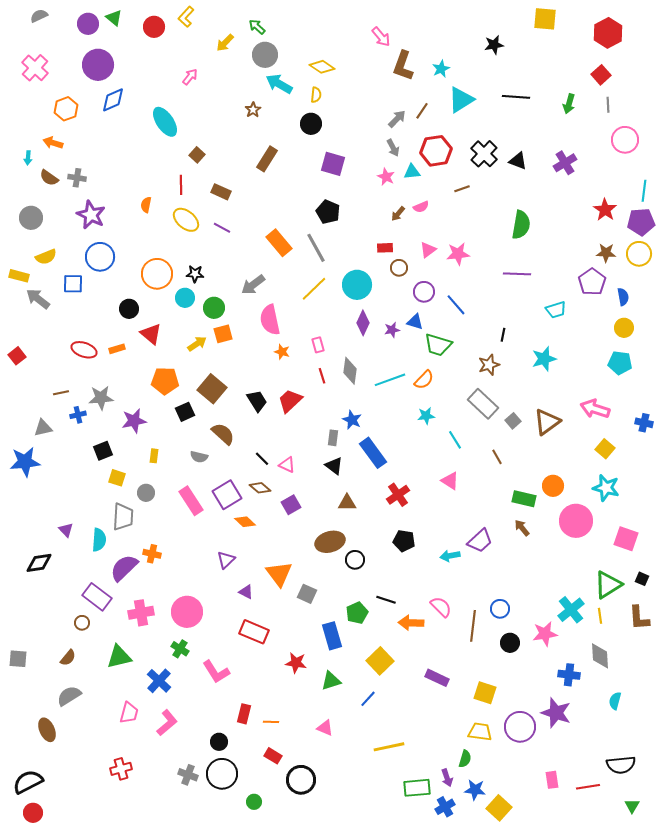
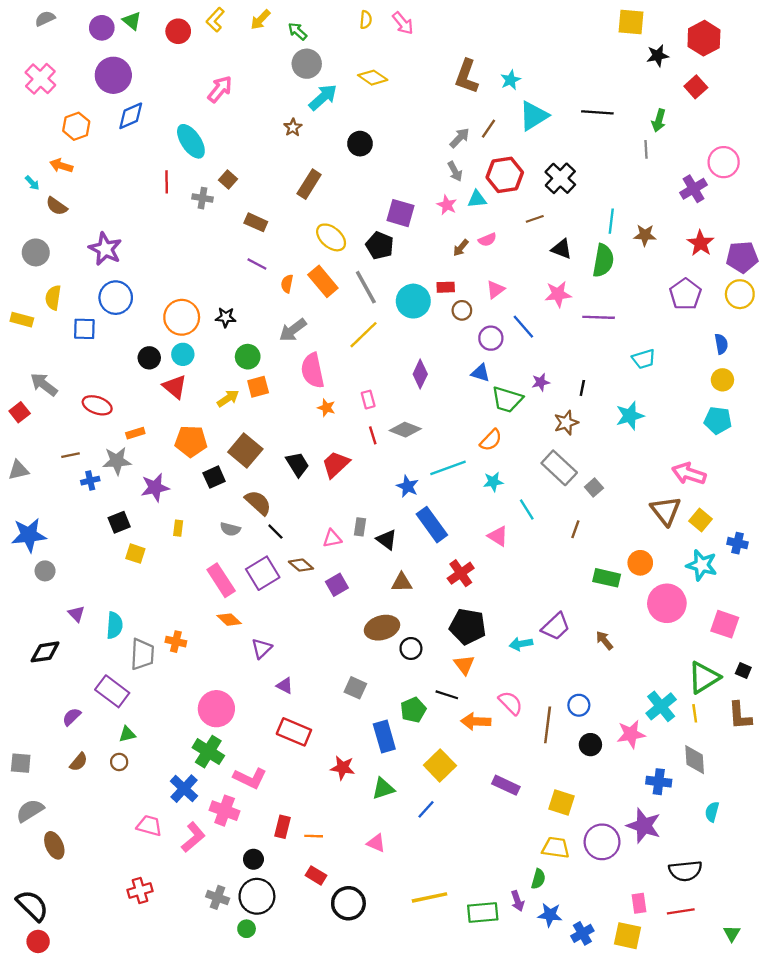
pink arrow: (381, 37) -> (403, 23), moved
yellow arrow: (225, 43) -> (260, 20), moved
black star: (494, 45) -> (658, 56), moved
pink arrow: (190, 77) -> (220, 89), size x1.4
cyan arrow: (279, 84) -> (323, 97), turned 108
yellow semicircle: (316, 95) -> (366, 20), moved
gray line: (608, 105) -> (646, 149), moved
cyan arrow: (28, 158) -> (32, 183), turned -48
black triangle: (518, 161) -> (561, 249), moved
purple cross: (565, 163) -> (694, 189), moved
purple square: (333, 164) -> (401, 213), moved
gray cross: (77, 178) -> (203, 198), moved
red line: (181, 185) -> (167, 182), moved
cyan line: (644, 191) -> (611, 221), moved
orange semicircle: (146, 205) -> (287, 284), moved
yellow ellipse: (186, 220) -> (331, 237), moved
brown star: (606, 253) -> (645, 235), moved
pink star: (458, 254) -> (558, 294), moved
yellow semicircle: (46, 257) -> (53, 298), turned 120
purple pentagon: (592, 282) -> (685, 294), moved
cyan circle: (357, 285) -> (413, 301), moved
cyan circle: (185, 298) -> (183, 354), moved
gray arrow: (38, 299) -> (44, 384), moved
blue line: (456, 305) -> (523, 327), moved
purple star: (392, 330) -> (541, 382), moved
orange rectangle: (117, 349) -> (135, 433), moved
gray diamond: (350, 371) -> (405, 430), turned -76
cyan line: (390, 380) -> (448, 468), moved
brown triangle: (547, 422) -> (666, 511), moved, turned -32
blue cross: (644, 423) -> (738, 543), moved
gray triangle: (43, 428) -> (18, 470), moved
gray rectangle: (333, 438) -> (360, 527), moved
brown line: (497, 457) -> (575, 529), turned 49
black line: (262, 459) -> (275, 532), moved
pink triangle: (287, 465) -> (332, 538), turned -36
pink triangle: (450, 481) -> (498, 536), moved
gray circle: (146, 493) -> (45, 571), moved
gray trapezoid: (123, 517) -> (142, 654), moved
orange diamond: (245, 522) -> (229, 620), moved
brown arrow: (522, 528) -> (604, 640), moved
black pentagon: (404, 541) -> (468, 626), size x1.4
purple semicircle: (124, 568) -> (72, 717), moved, size x0.6
orange triangle: (279, 574) -> (464, 665), moved, size x0.7
pink cross: (141, 613) -> (225, 811), moved, turned 30
brown circle: (82, 623) -> (119, 762), moved
green cross: (180, 649) -> (208, 752), size x1.5
green triangle: (119, 657) -> (127, 734), moved, size x0.6
pink L-shape: (216, 672) -> (250, 778), turned -32
gray semicircle: (69, 696) -> (30, 811), moved
pink trapezoid: (129, 713) -> (149, 826), turned -90
yellow line: (389, 747) -> (429, 897), moved
black semicircle: (621, 765) -> (685, 871), moved
black semicircle: (28, 782) -> (32, 906), turned 72
green circle: (254, 802) -> (247, 929), moved
blue cross: (445, 807) -> (582, 933), moved
yellow square: (499, 808) -> (627, 936), moved, turned -30

